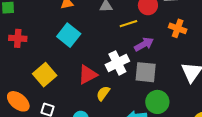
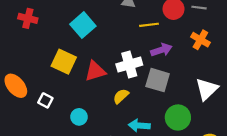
yellow square: (45, 75) -> (64, 62), moved, turned -35
yellow semicircle: (103, 93) -> (121, 96), moved
green circle: (157, 102) -> (178, 117), moved

